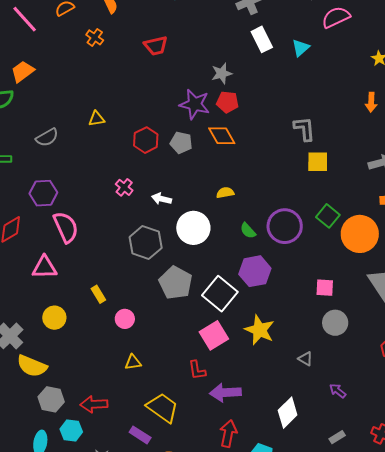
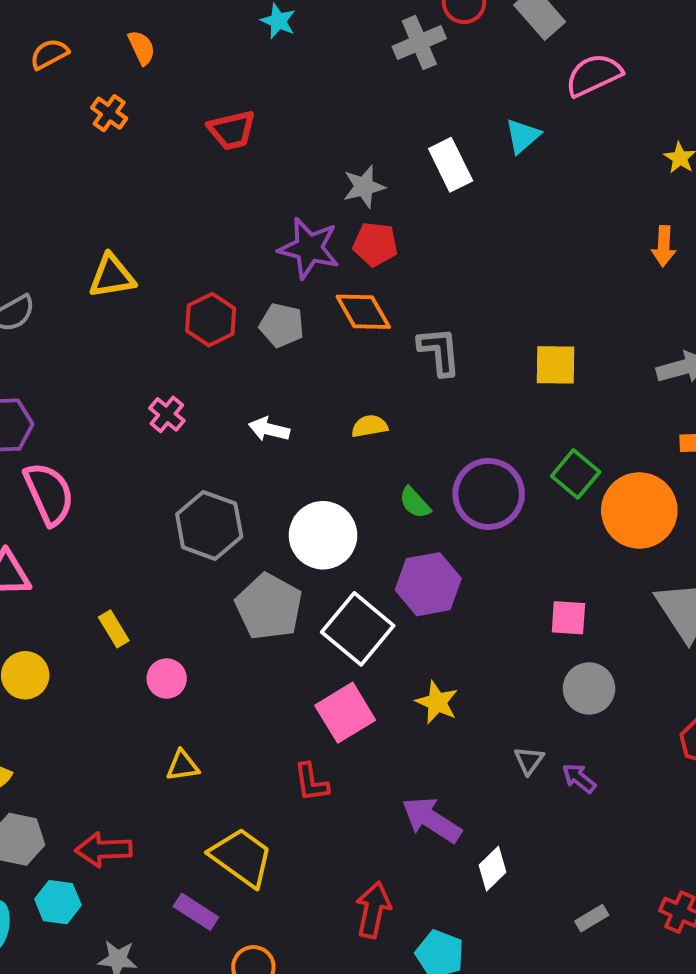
white rectangle: (262, 39) -> (451, 165), moved
yellow triangle: (96, 119) -> (112, 276), size x1.4
gray L-shape: (304, 129) -> (439, 351), moved
white arrow: (161, 199) -> (269, 429), moved
white circle: (193, 228) -> (323, 535), moved
yellow star: (260, 330) -> (437, 702), size x0.7
gray triangle: (305, 359) -> (529, 760), turned 35
purple arrow: (338, 391) -> (579, 778), moved
purple arrow: (225, 393) -> (432, 820), moved, turned 36
white diamond: (288, 413) -> (492, 869), size x0.7

